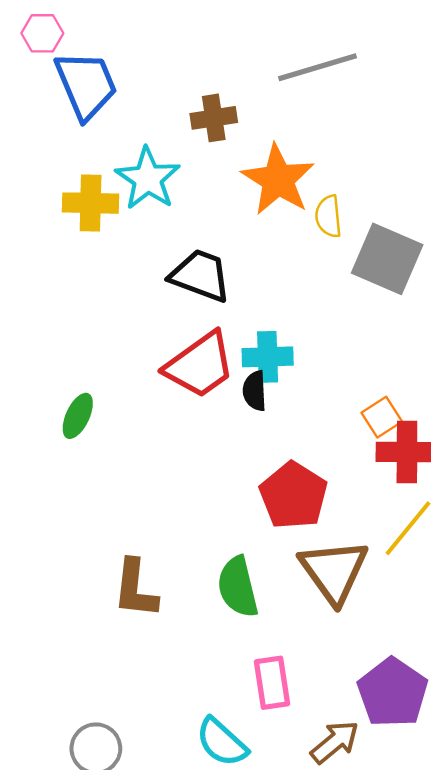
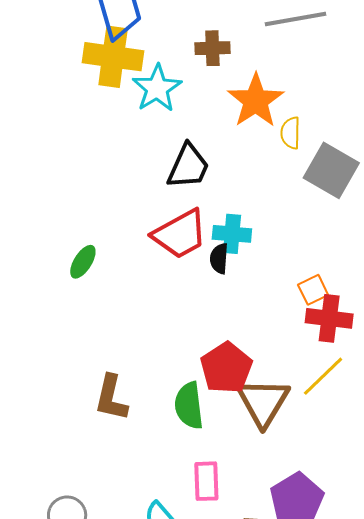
yellow cross: (91, 203) -> (113, 57), moved, size x1.4
black trapezoid: (200, 276) -> (188, 166), turned 87
red pentagon: (293, 496) -> (226, 368), moved

